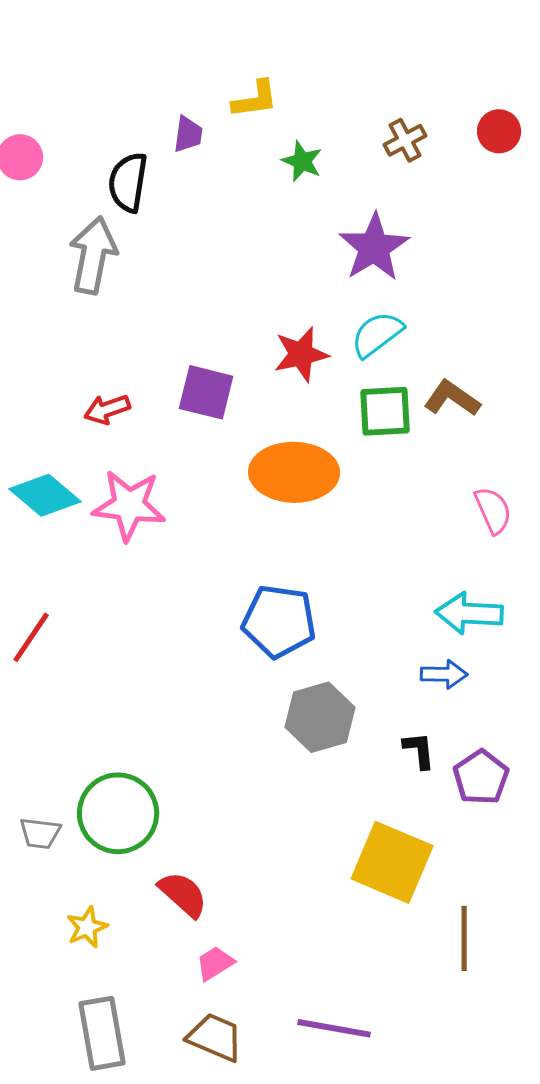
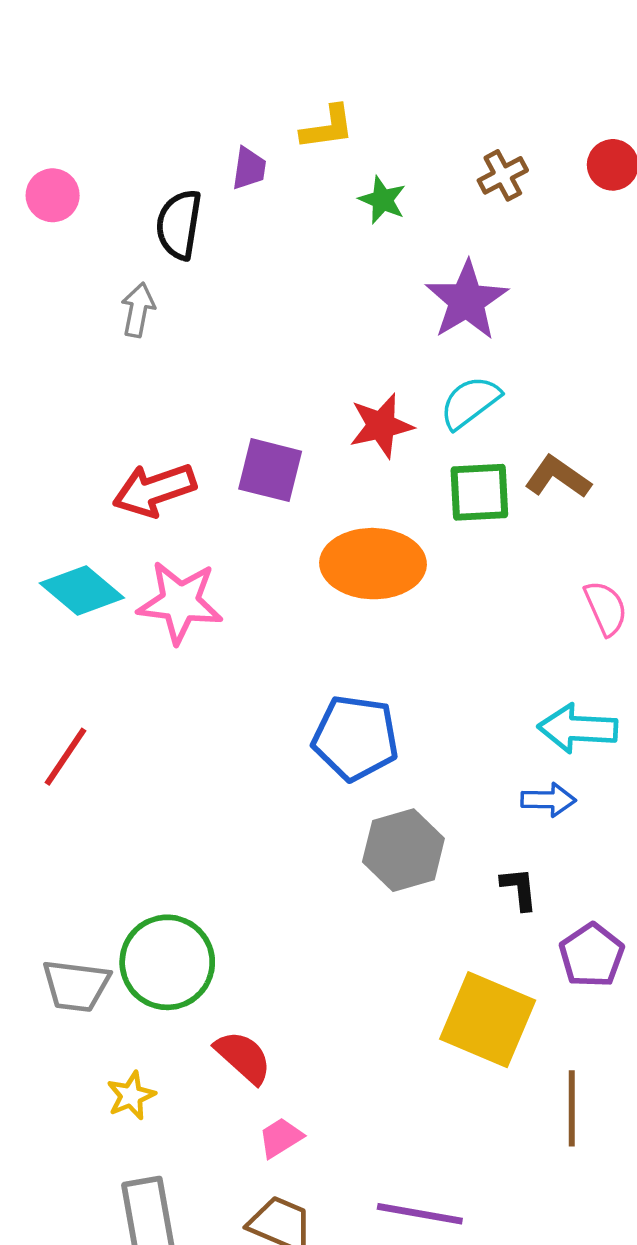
gray arrow: (93, 255) -> (138, 310), size x0.6
red arrow: (107, 409) -> (154, 490), size x1.5
purple pentagon: (481, 777) -> (592, 955), moved
gray trapezoid: (40, 833) -> (76, 986), size x1.4

